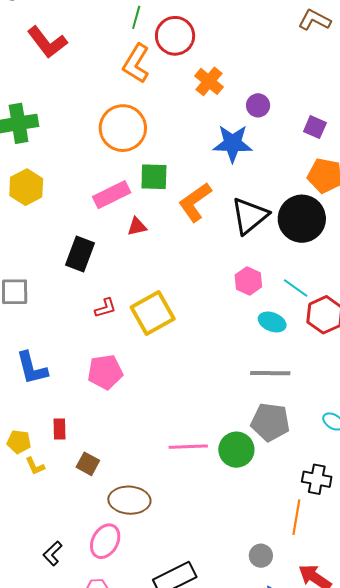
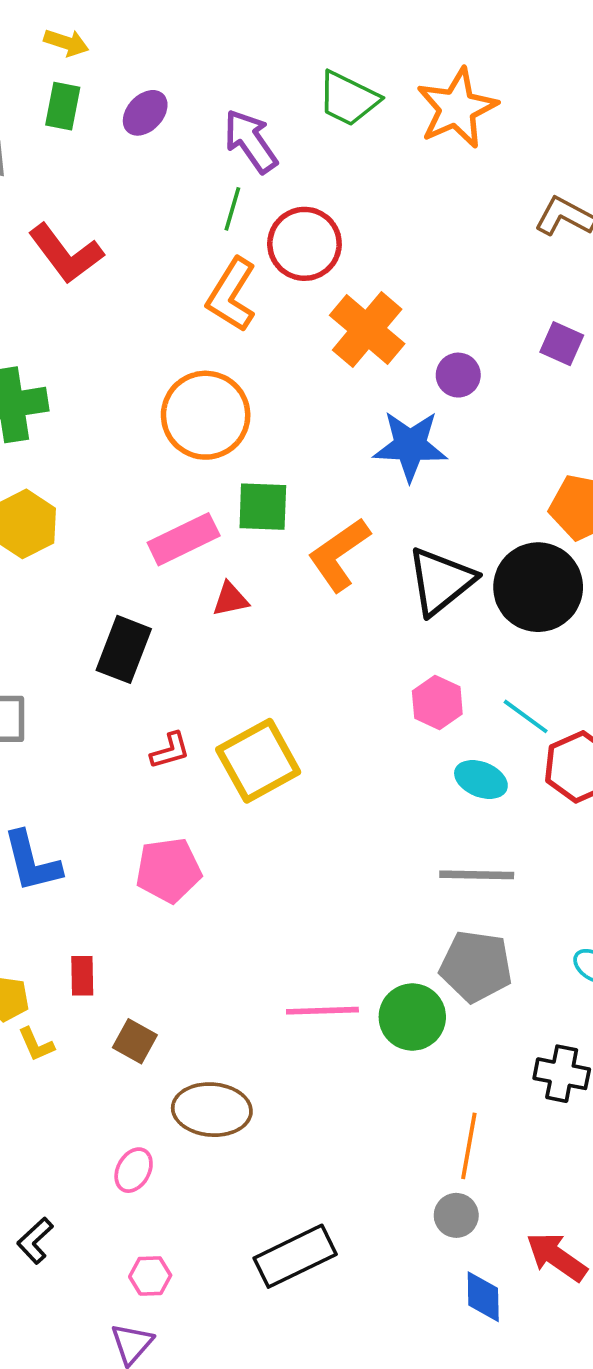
orange cross: (209, 81) -> (367, 330), size x1.4
purple square: (315, 127) -> (562, 344), moved
orange line: (296, 517) -> (469, 1146), moved
pink ellipse: (105, 541) -> (134, 1170), moved, size x0.7
black L-shape: (53, 553) -> (35, 1241), moved

